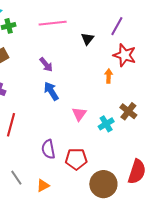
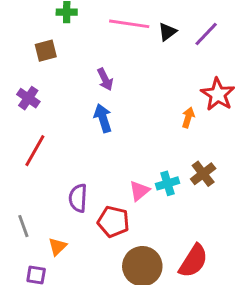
purple line: (117, 26) -> (206, 34), moved
black triangle: (88, 39) -> (167, 32), moved
pink triangle: (79, 114) -> (139, 191), moved
orange triangle: (43, 186) -> (58, 247), turned -32

